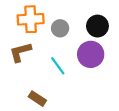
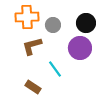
brown L-shape: (20, 52) -> (32, 46), moved
cyan line: (58, 66) -> (55, 69), moved

